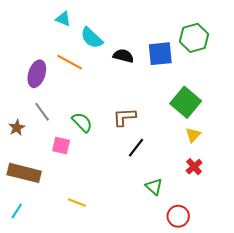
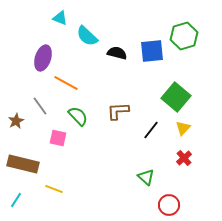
orange line: (70, 62) -> (66, 83), moved
purple ellipse: (37, 74) -> (43, 58), moved
black line: (136, 148) -> (151, 130), moved
yellow line: (77, 202) -> (54, 189), moved

